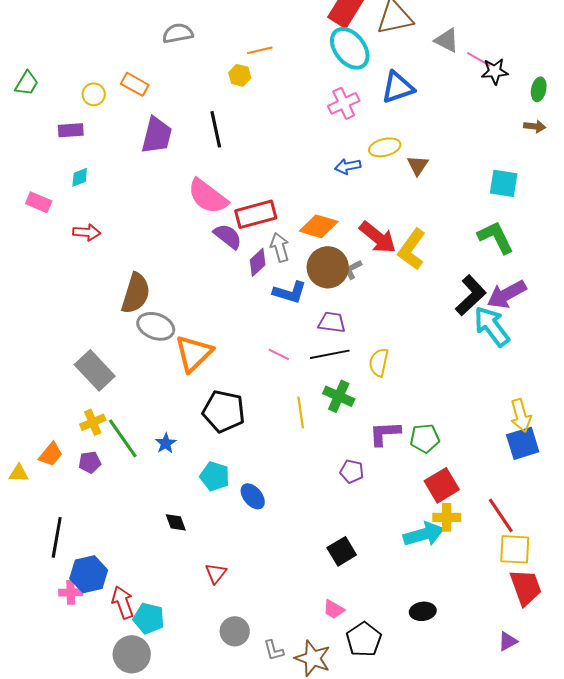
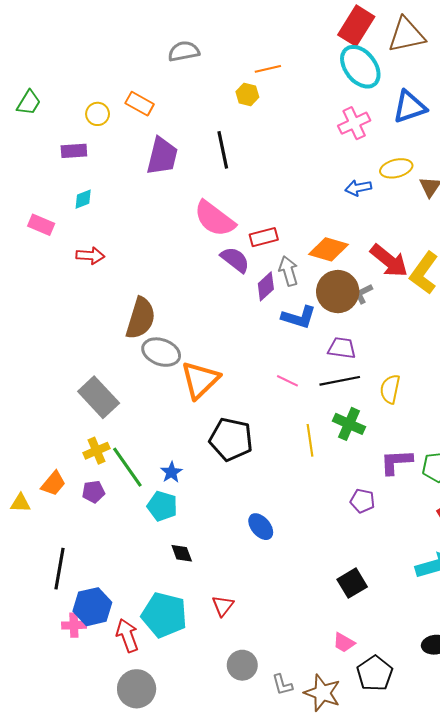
red rectangle: (256, 214) -> (264, 237), size x0.7
cyan pentagon: (215, 476) -> (162, 506), moved
cyan pentagon: (149, 618) -> (164, 615), moved, size x1.4

